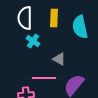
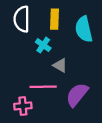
cyan cross: (33, 41) -> (43, 45), moved

